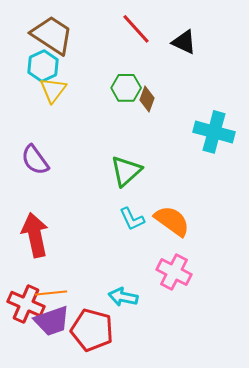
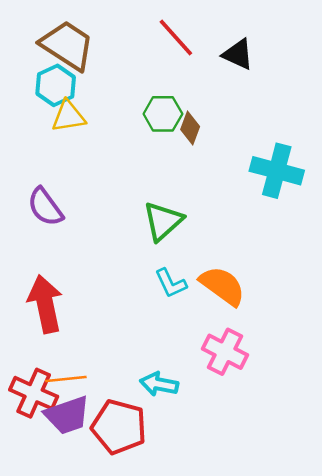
yellow triangle: (53, 90) -> (69, 116), turned 44

